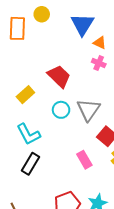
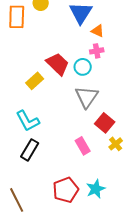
pink cross: (99, 63) -> (97, 51), turned -32
yellow rectangle: (25, 95) -> (35, 81), moved
cyan circle: (61, 110) -> (83, 67), moved

